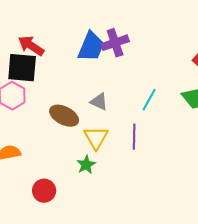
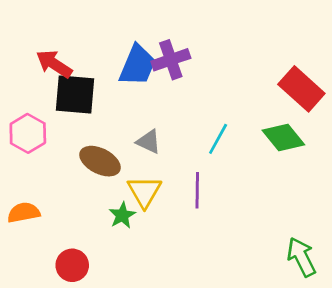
black square: (22, 68) -> (75, 94), moved
green star: (86, 165) -> (122, 215), moved

